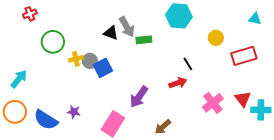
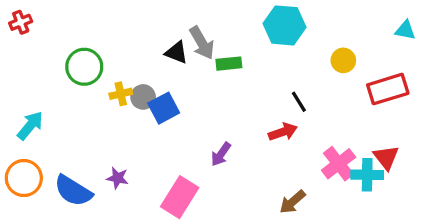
red cross: (30, 14) -> (21, 22), moved
purple arrow: (139, 97) -> (221, 154), size x0.7
cyan cross: (261, 110) -> (367, 175), moved
brown arrow: (163, 127) -> (292, 202), moved

